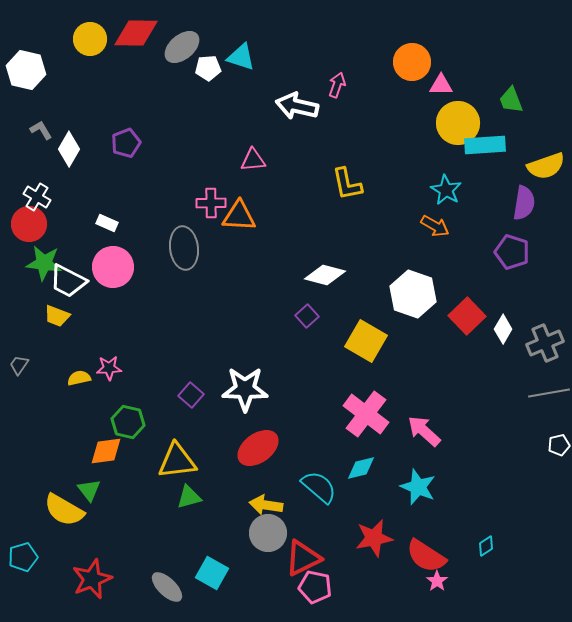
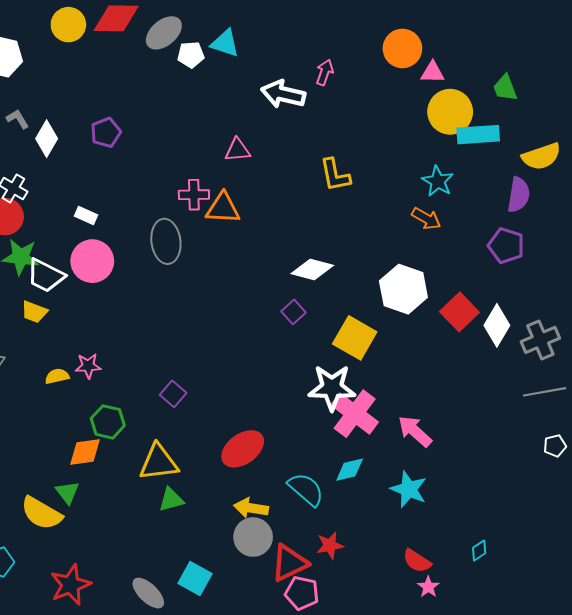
white diamond: (503, 329) -> (497, 325), size x1.4
white star: (245, 389) -> (332, 388), moved
red star: (374, 538) -> (330, 545), moved, size x0.7
red semicircle: (426, 556) -> (417, 561), size x0.7

